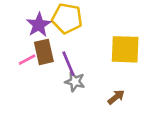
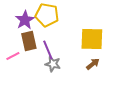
pink line: (27, 60) -> (13, 56), moved
brown arrow: (116, 97) -> (93, 64), moved

